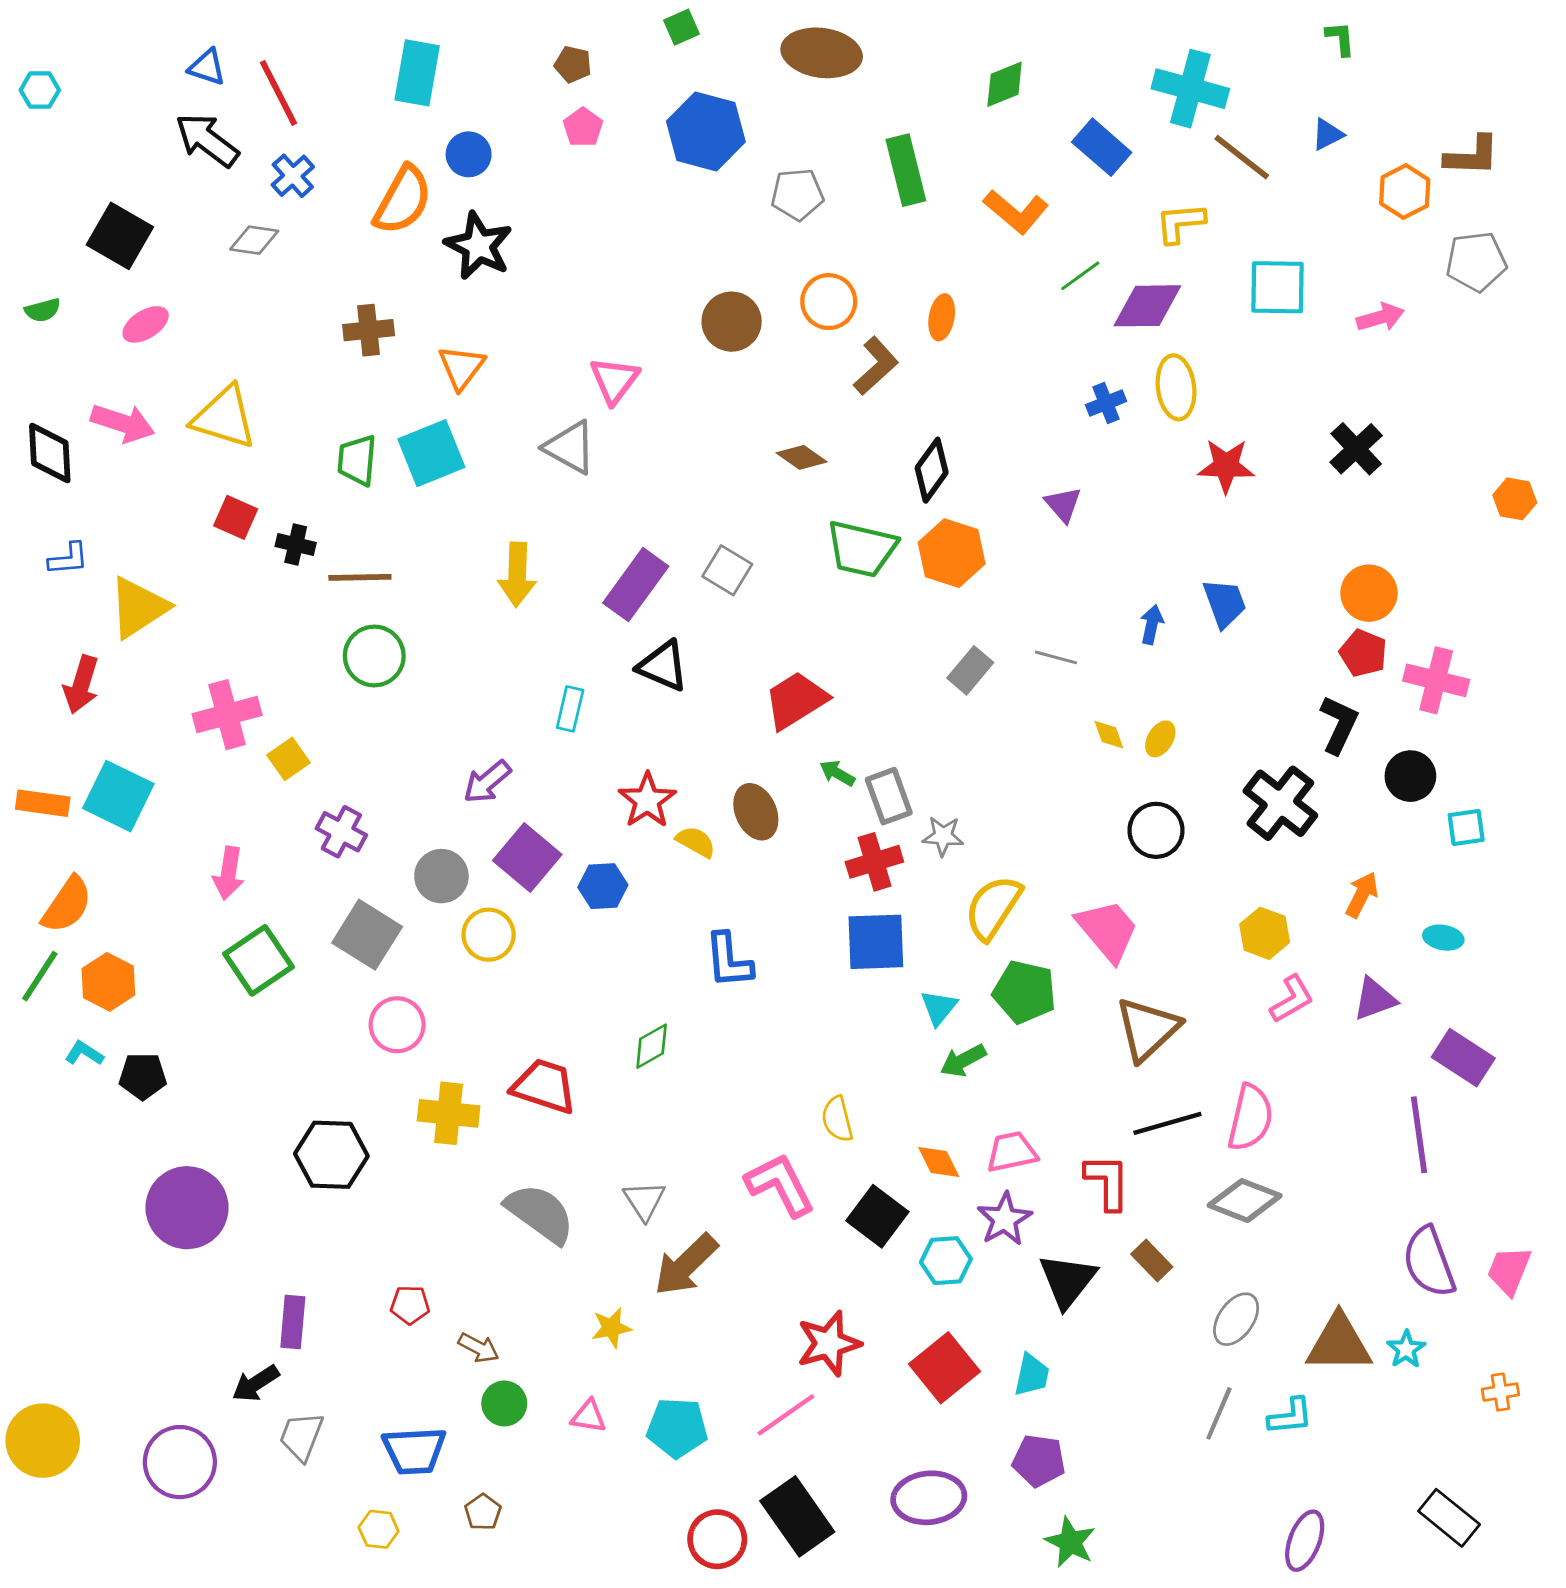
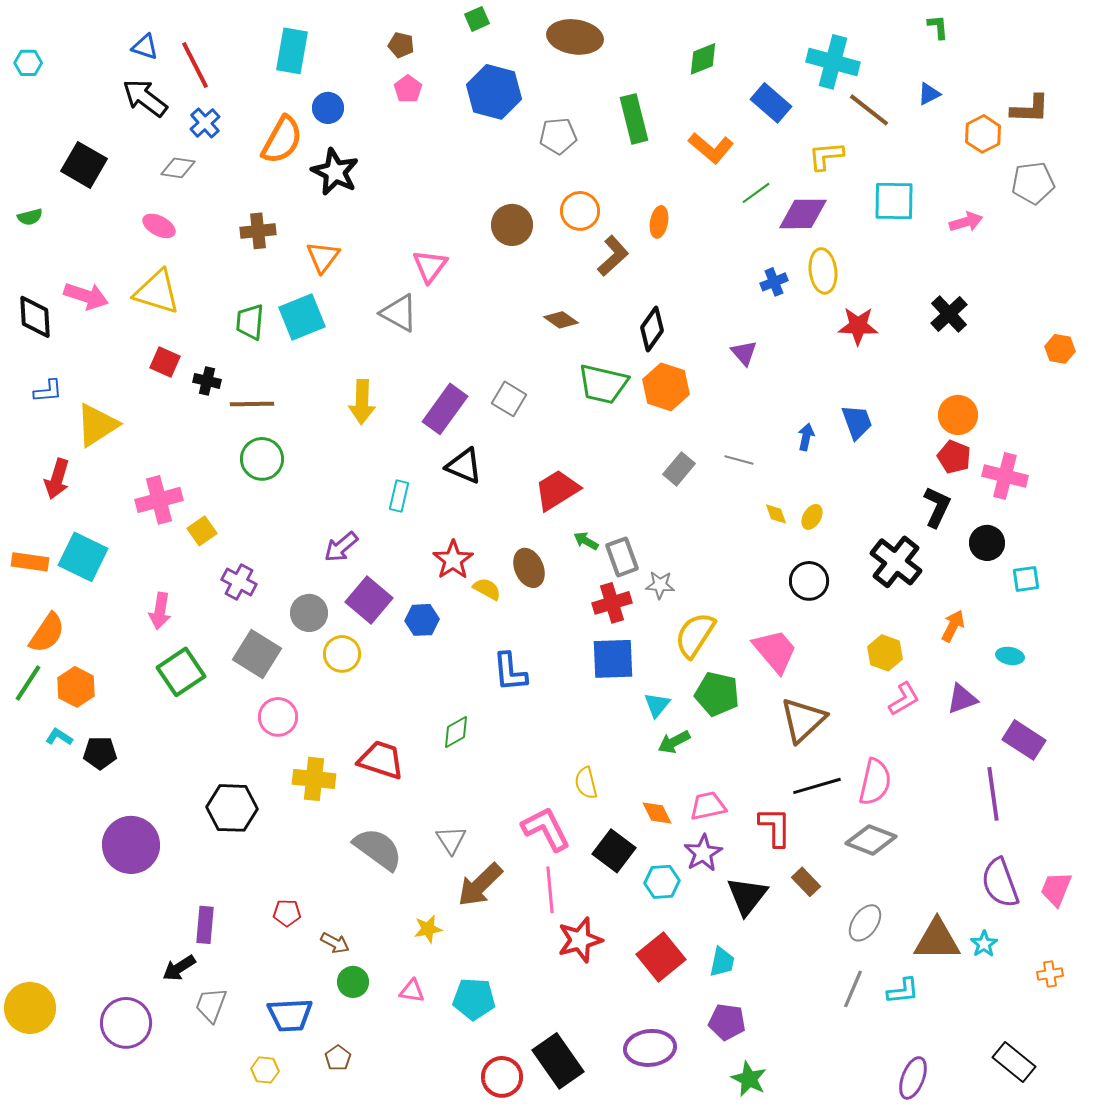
pink ellipse: (146, 324) -> (159, 226), moved, turned 60
pink line: (786, 1415) -> (550, 890), moved, turned -60

